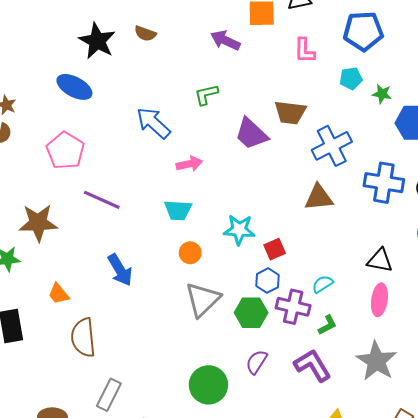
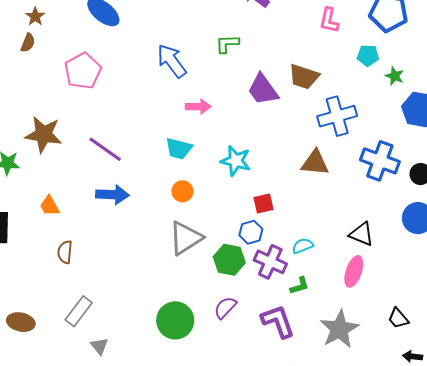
purple line: (102, 200) -> (105, 149), moved
cyan star: (239, 230) -> (236, 161), moved
blue arrow: (120, 270) -> (113, 195), turned -68
brown semicircle: (83, 338) -> (65, 252), size x0.6

